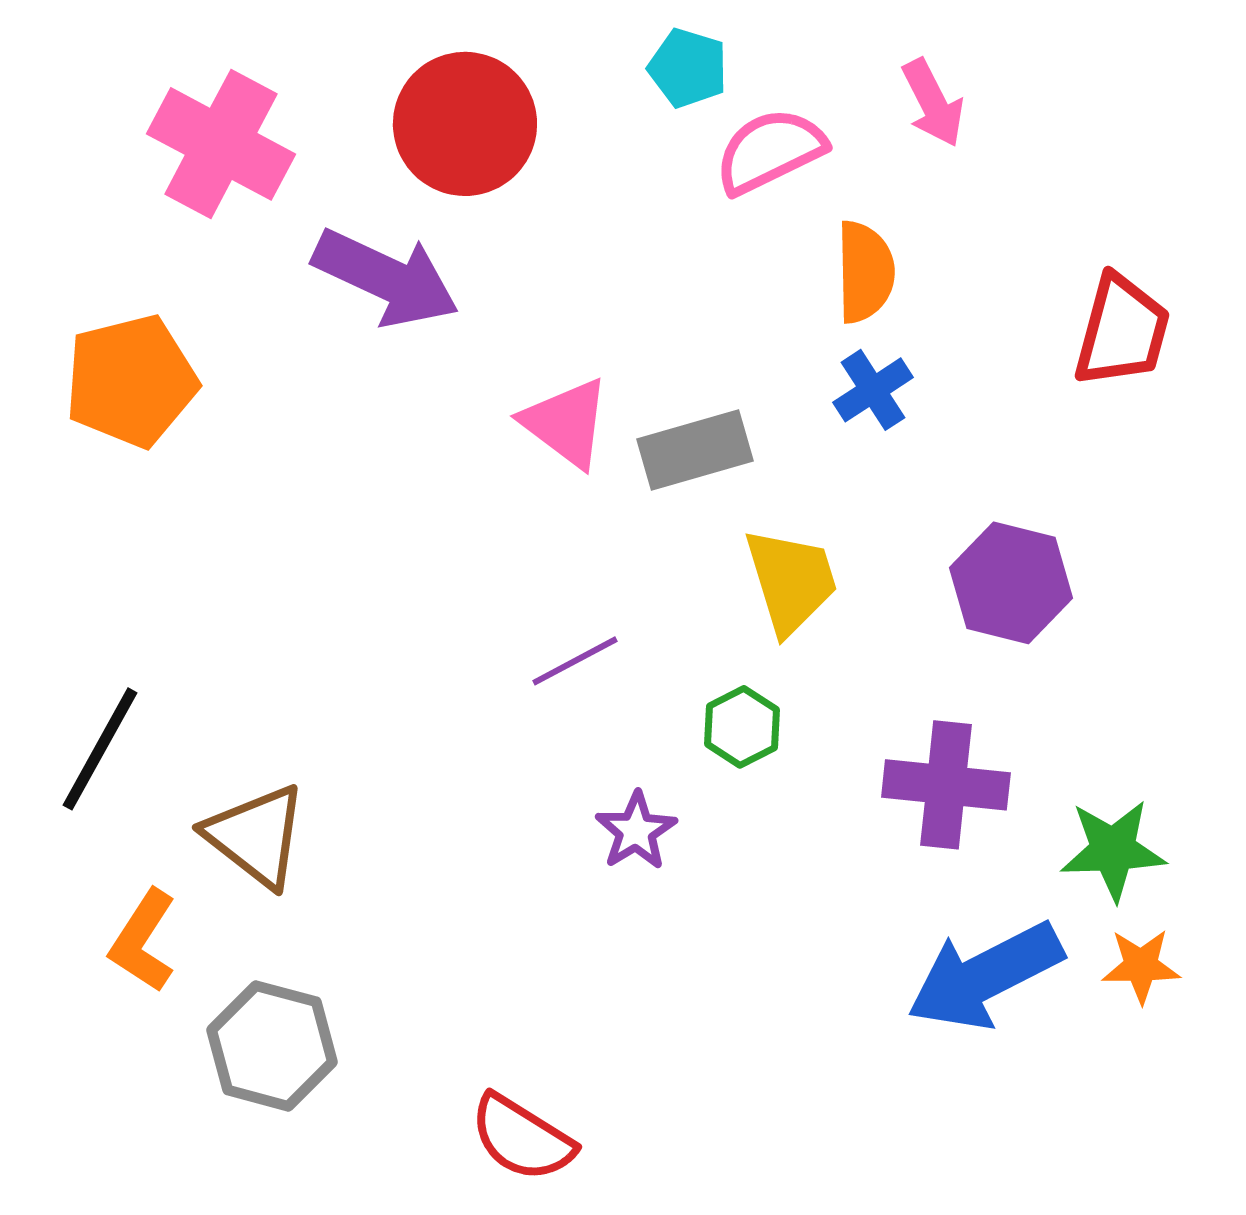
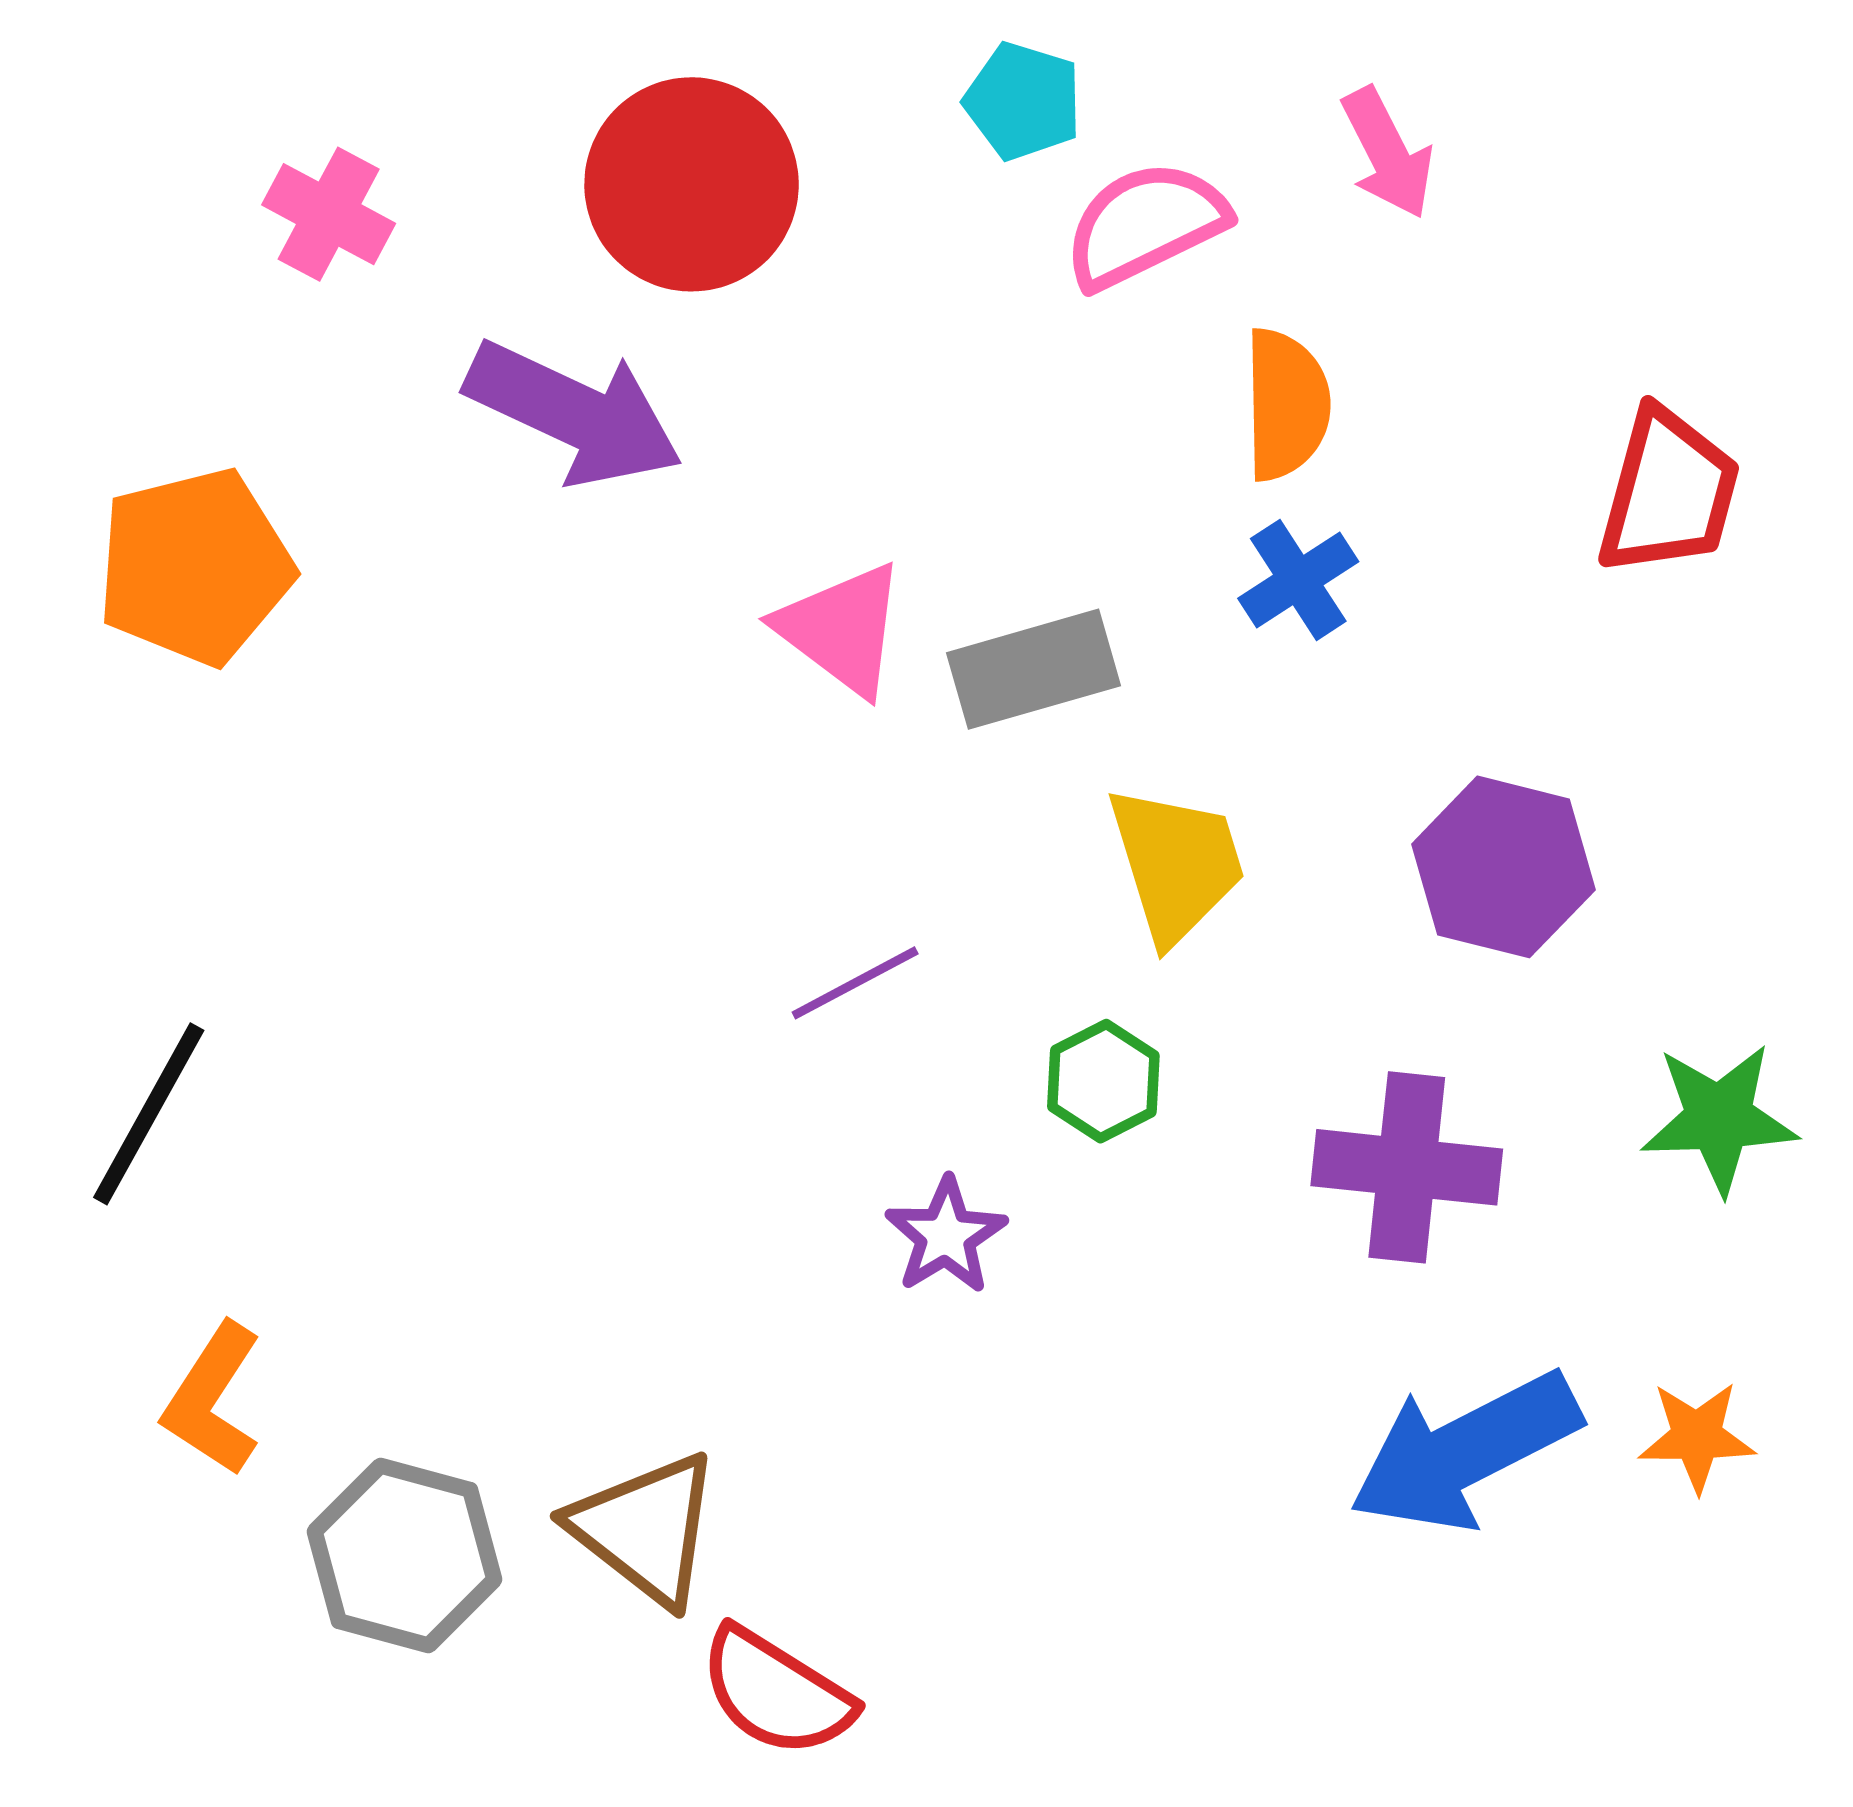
pink cross: (221, 144) -> (329, 214), size x0.6
brown triangle: (256, 836) -> (645, 1529), moved
green star: (1113, 850) -> (1719, 1118), moved

